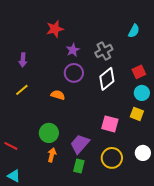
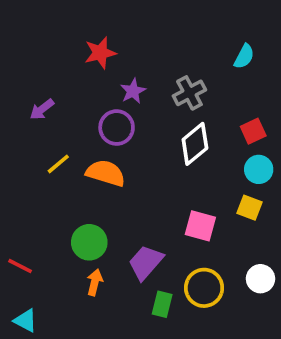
purple arrow: (23, 60) -> (42, 109), turned 48
purple circle: (74, 73) -> (117, 128), moved
yellow line: (22, 90) -> (58, 164), moved
orange semicircle: (58, 95) -> (106, 173), size x1.5
green rectangle: (79, 166) -> (162, 304), moved

